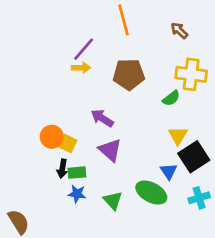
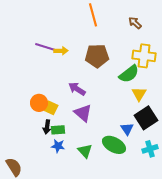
purple line: (84, 49) -> (45, 47), moved, turned 66
green semicircle: (171, 98) -> (129, 74), size x1.5
yellow triangle: (178, 135) -> (139, 94), moved

